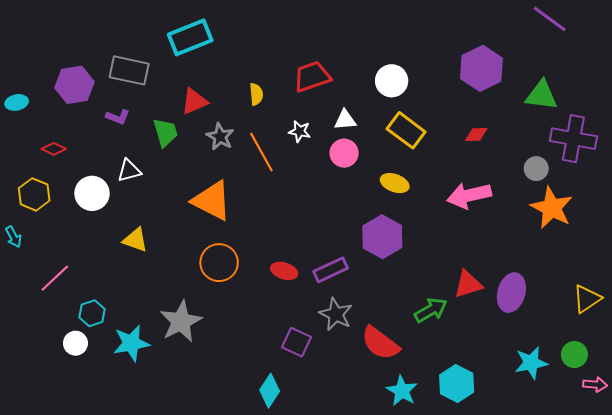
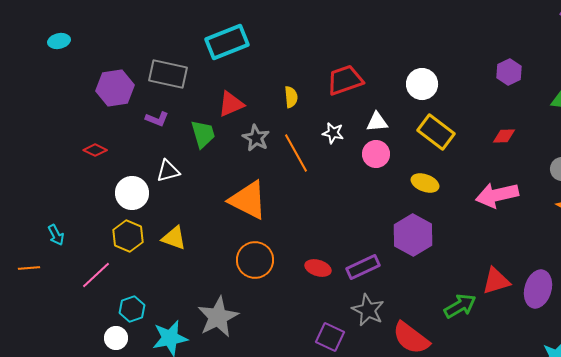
purple hexagon: (481, 68) -> (509, 72), size x0.6
cyan ellipse: (17, 102) -> (59, 41), moved
yellow hexagon: (34, 194) -> (128, 236), moved

